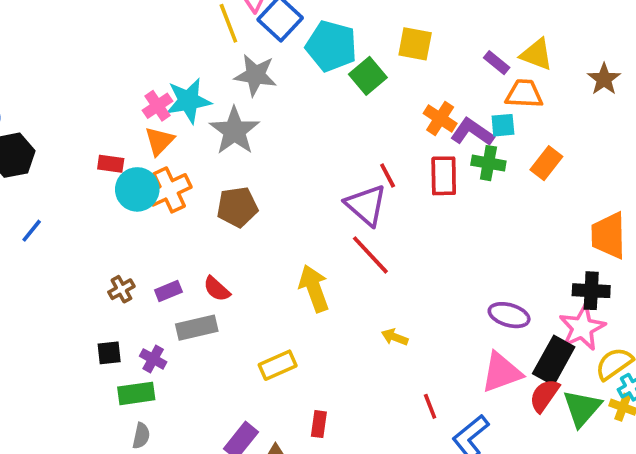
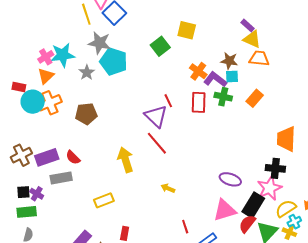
cyan pentagon: (331, 46) -> (114, 61), moved
purple rectangle: (497, 63) -> (248, 26), moved
brown star: (604, 79) -> (229, 61), moved, turned -30
orange trapezoid: (524, 94) -> (259, 58), moved
gray star: (234, 131) -> (87, 72), size x0.6
brown cross: (121, 289) -> (21, 155), size x1.5
purple rectangle: (168, 291) -> (47, 157), size x1.6
black square: (109, 353) -> (23, 192), moved

